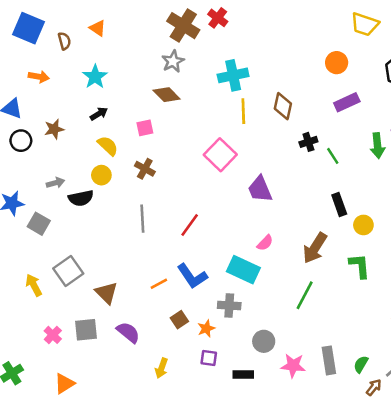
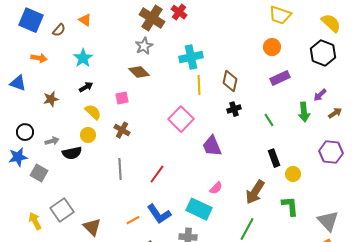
yellow trapezoid: (365, 24) -> (280, 15), moved
brown semicircle: (64, 41) -> (59, 30), turned 56
black circle: (21, 141) -> (25, 132), moved
black cross: (308, 142) -> (234, 109), moved

